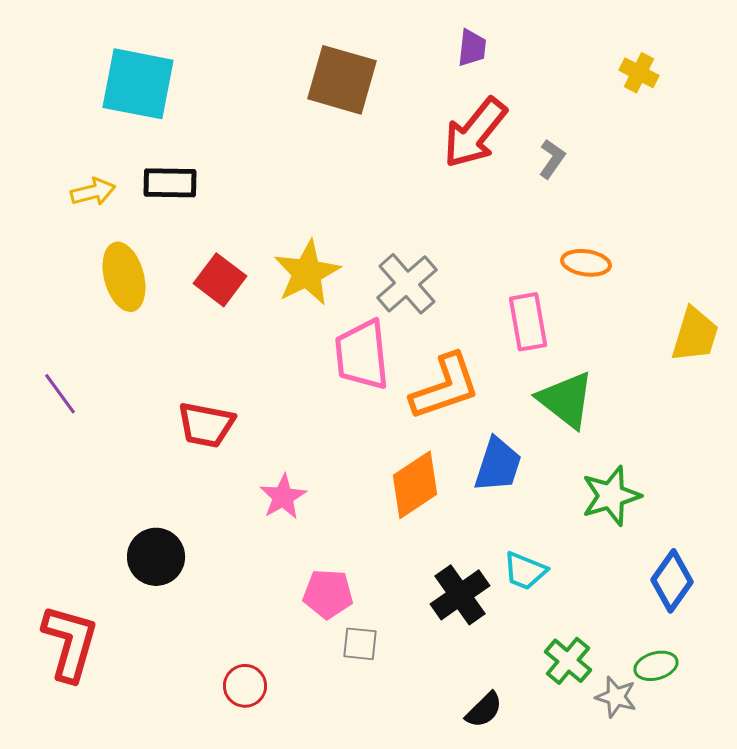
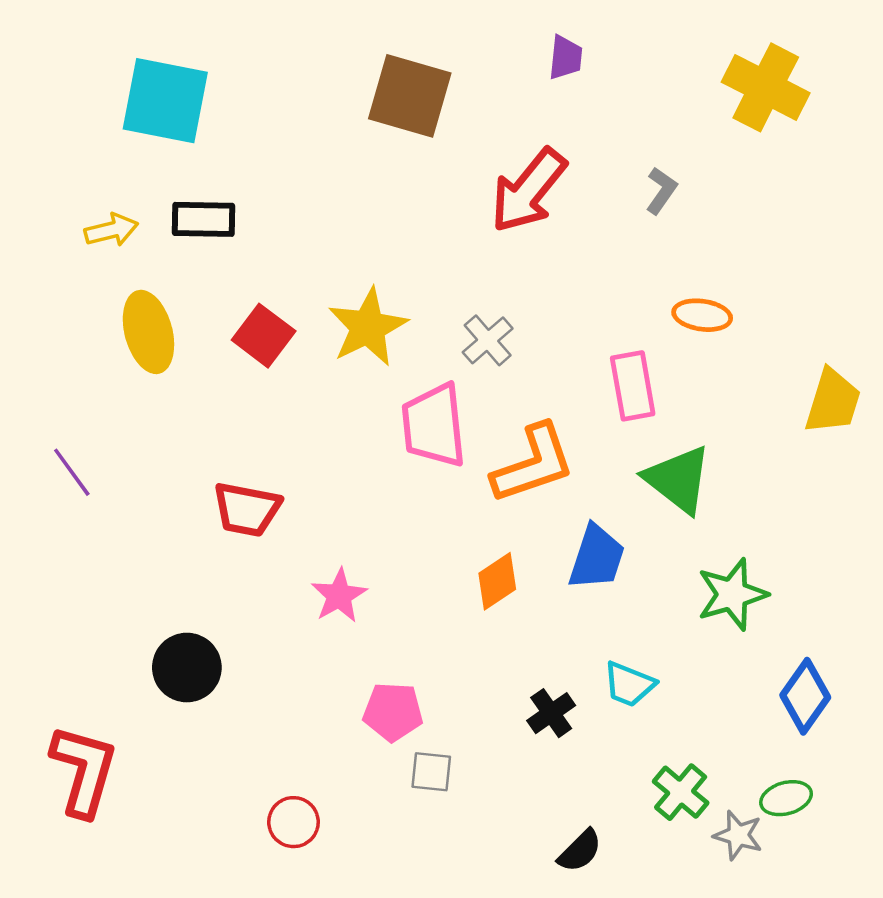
yellow cross: (639, 73) -> (766, 87), size x1.8
red arrow: (475, 133) -> (528, 191), moved
gray cross: (407, 284) -> (488, 340), size x0.7
orange diamond: (415, 485) -> (497, 581), size x0.7
black cross: (460, 595) -> (551, 713), size x0.7

